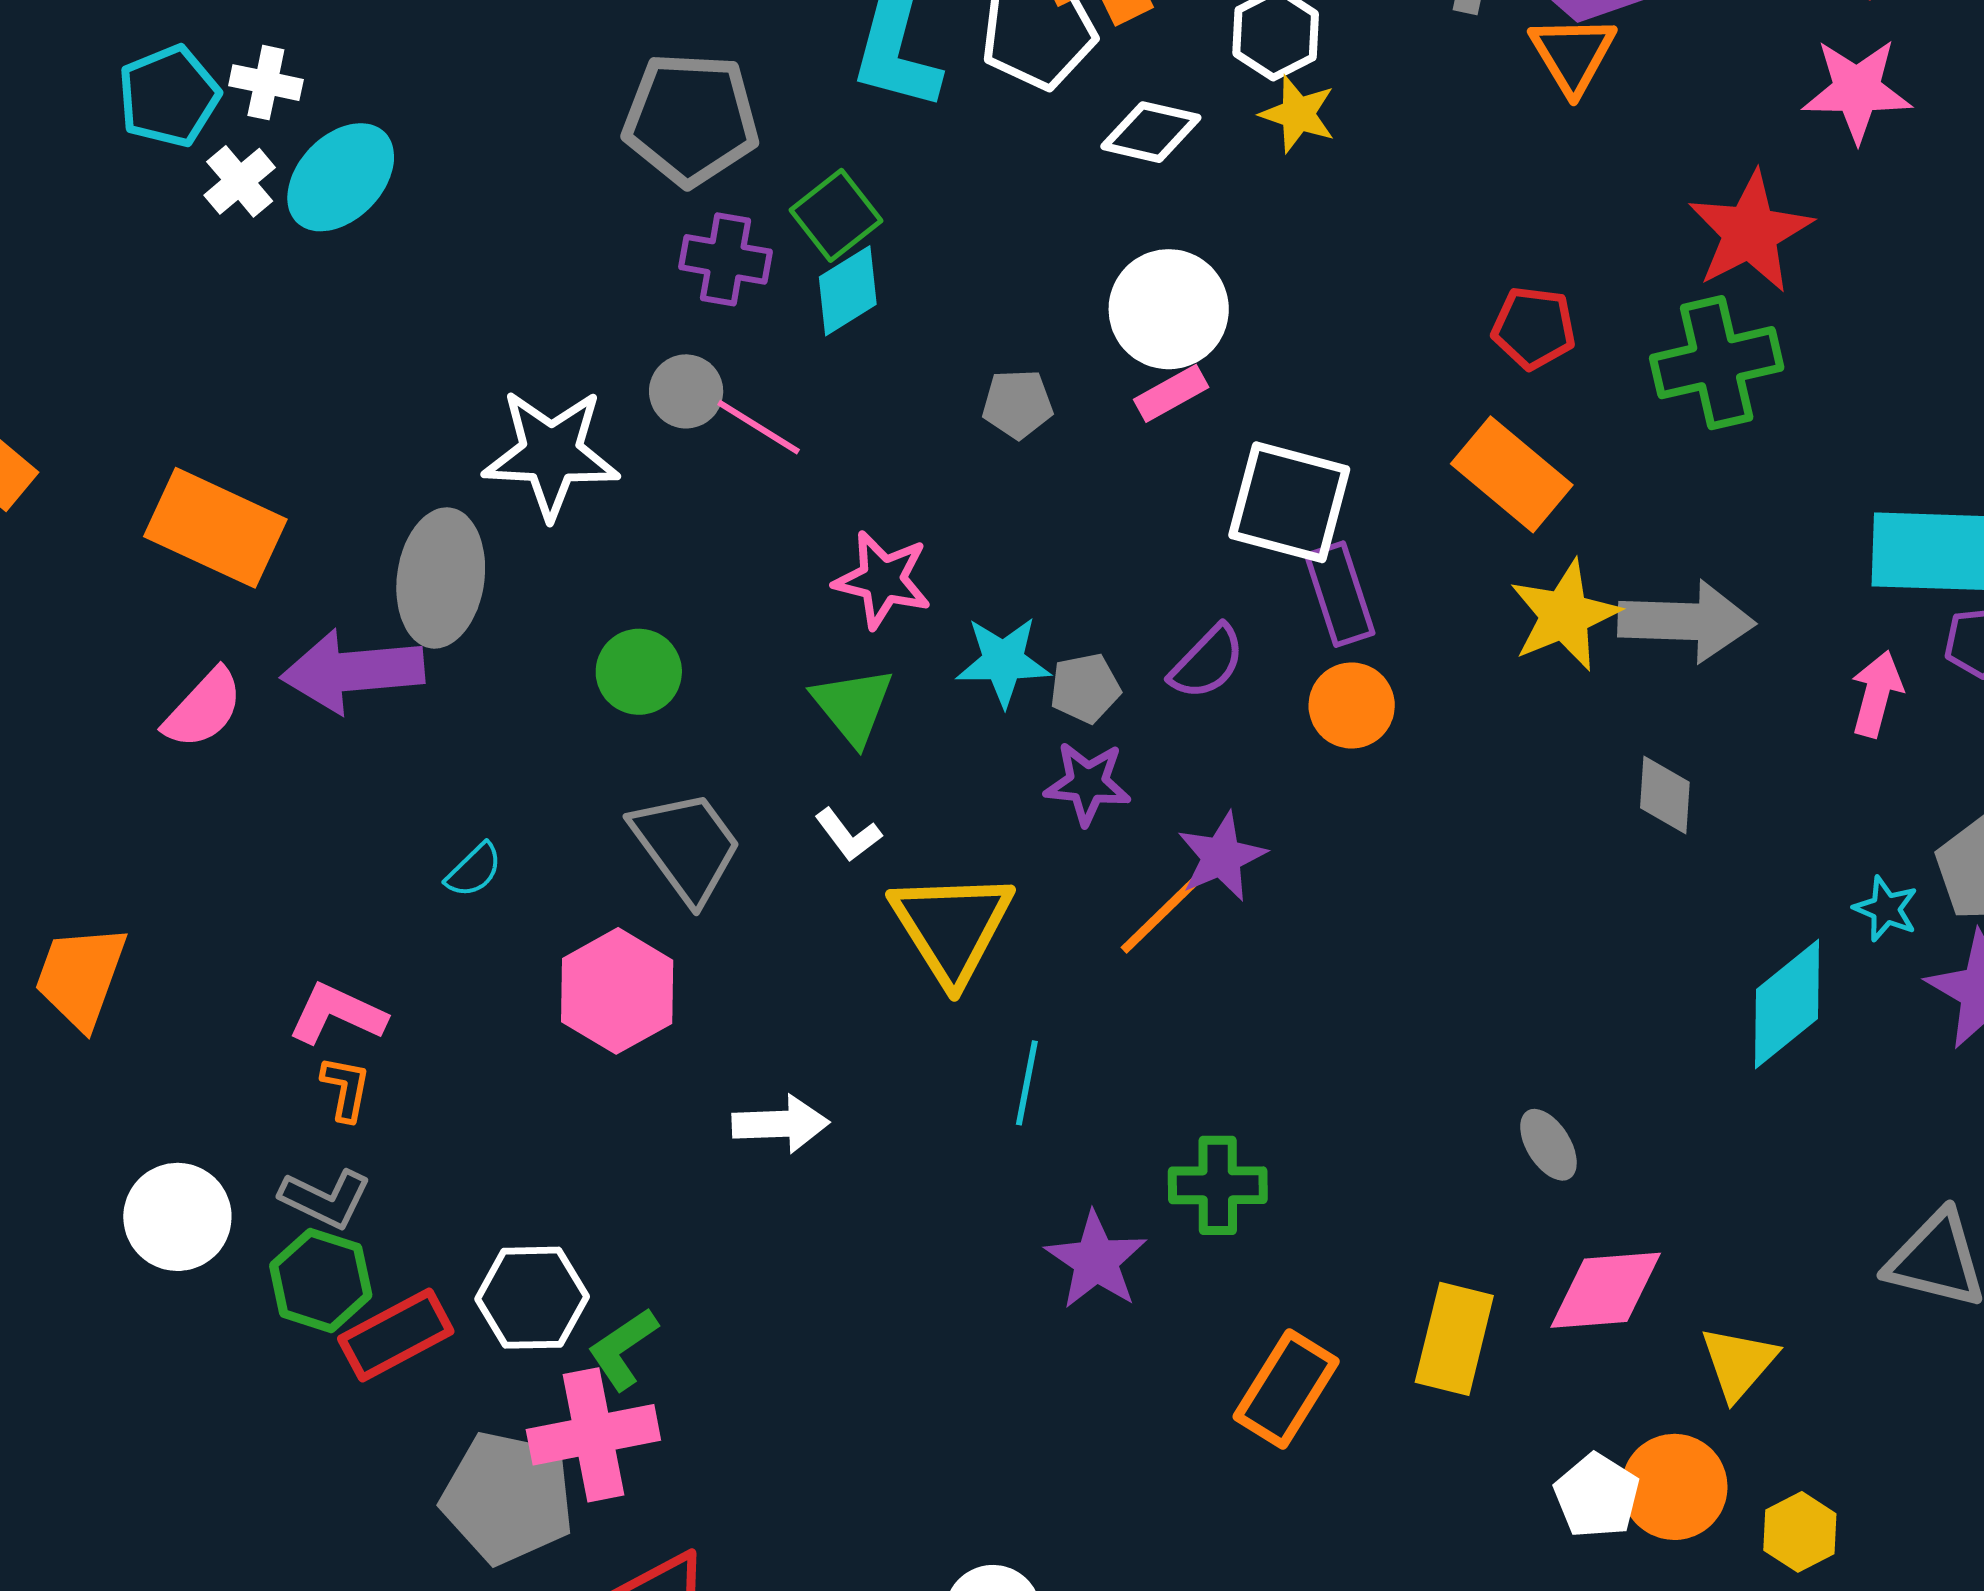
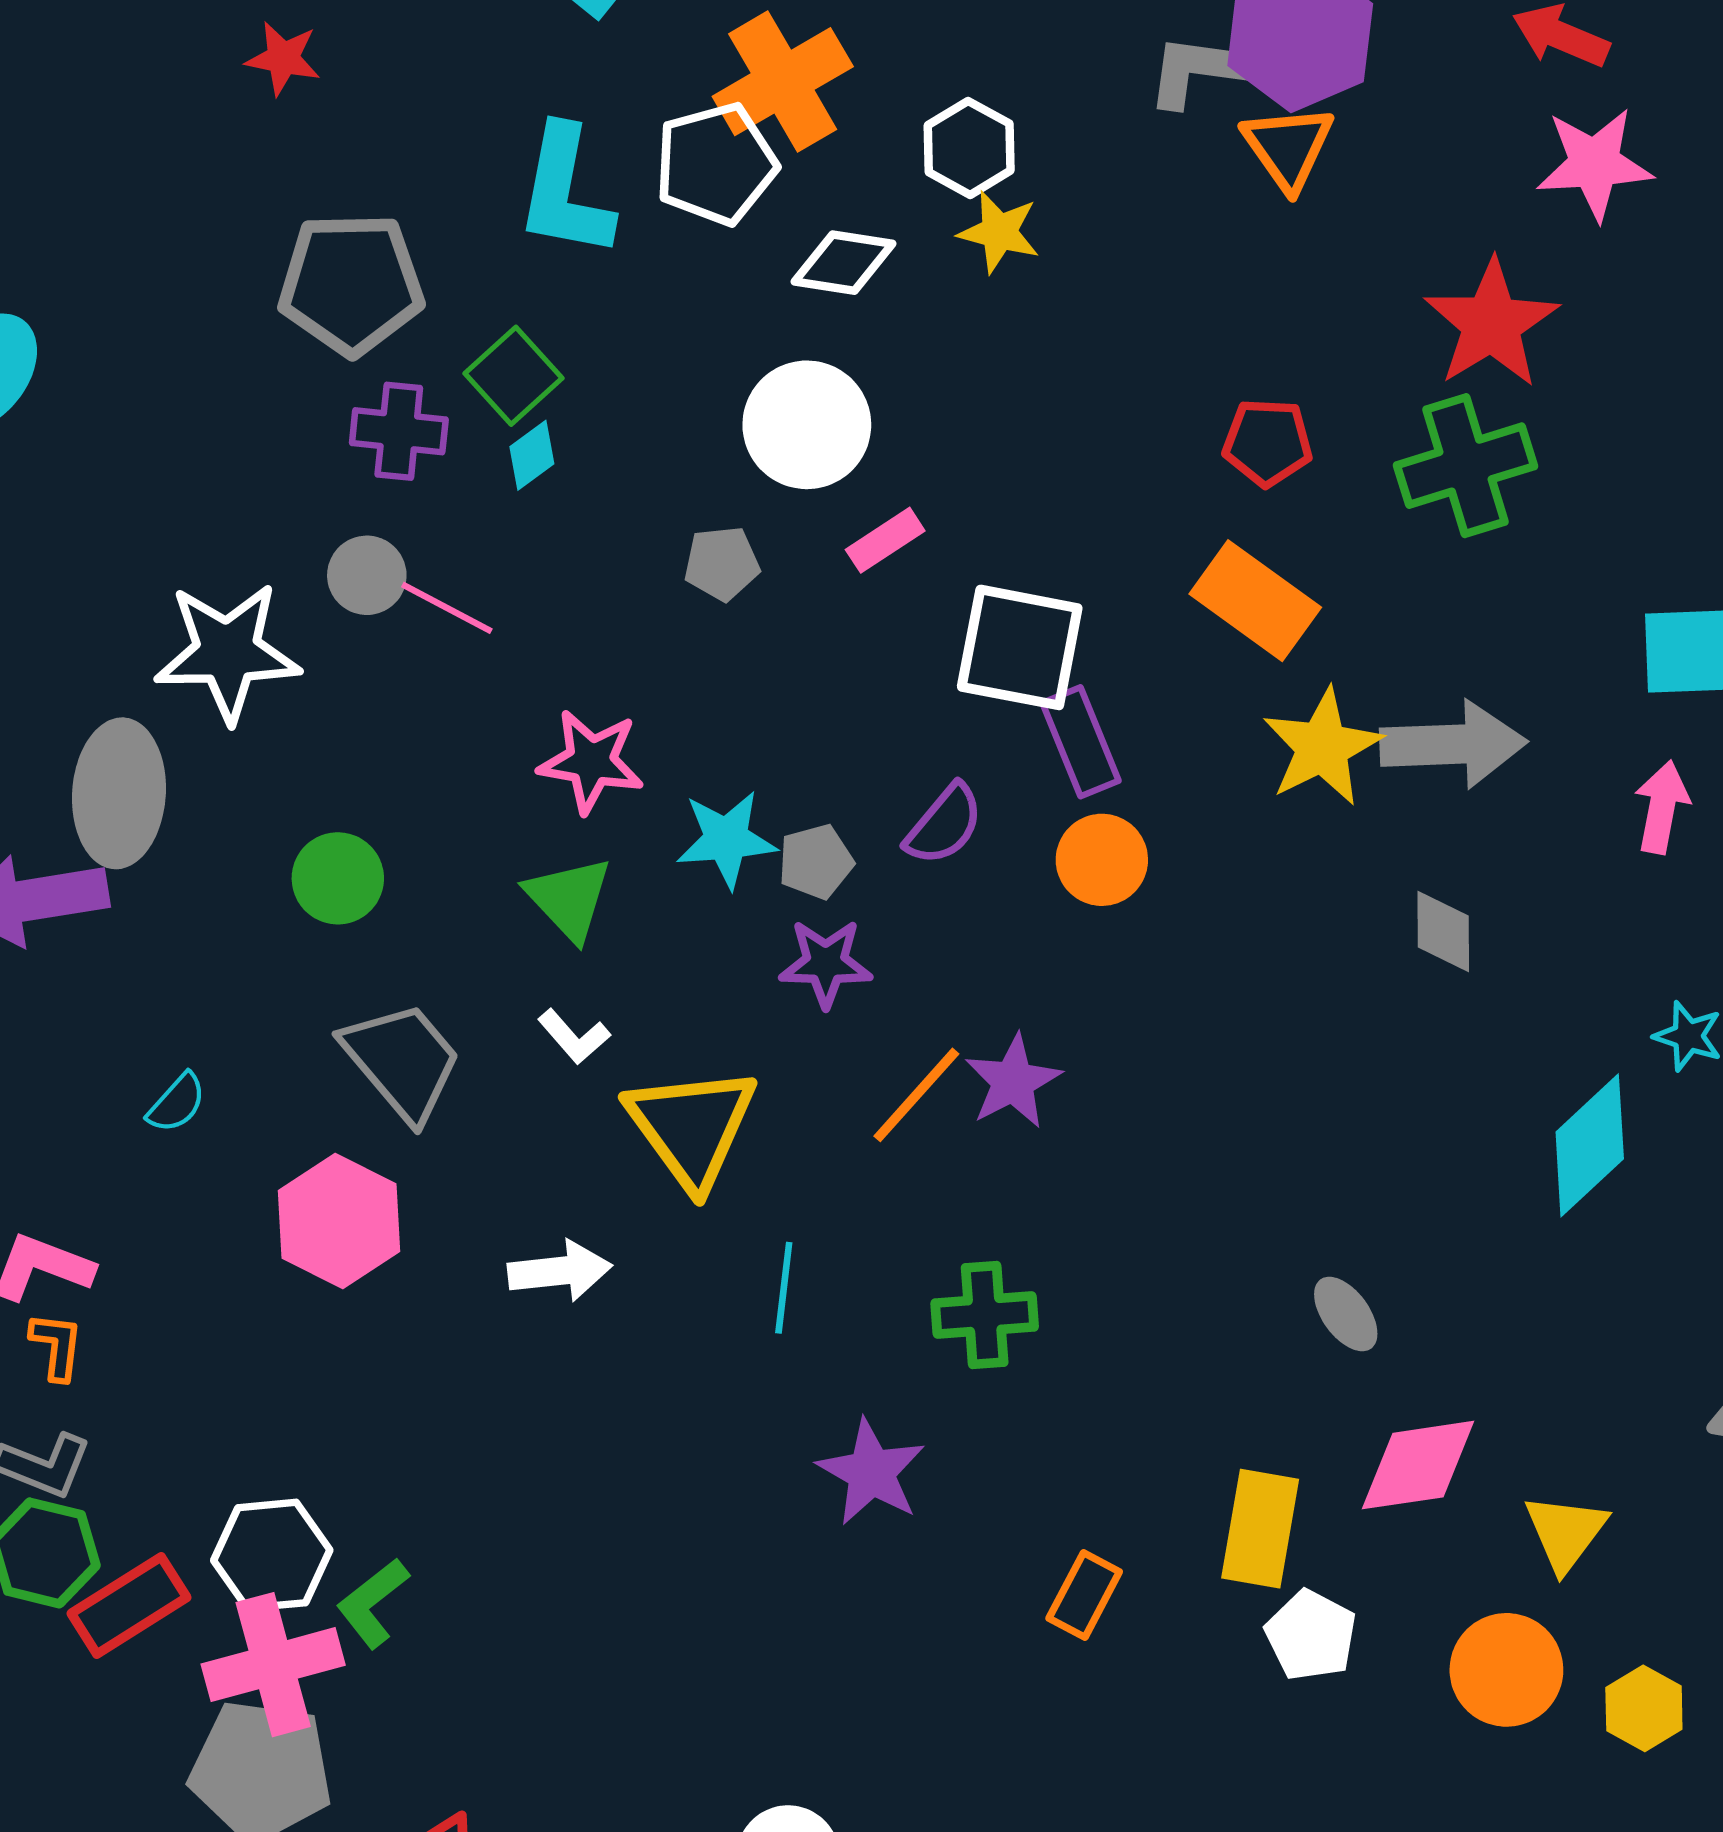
cyan diamond: (848, 291) -> (532, 455), size x0.7
white circle: (1169, 309) -> (807, 425), moved
purple star: (1222, 857) -> (1013, 1081), moved
white arrow: (781, 1124) -> (560, 1271), moved
green cross: (1218, 1185) -> (985, 1315), moved
orange rectangle: (1286, 1389) -> (1084, 1595), size x0.7
pink cross: (593, 1435) -> (273, 1665), moved
white pentagon: (1597, 1496) -> (1311, 1635), moved

